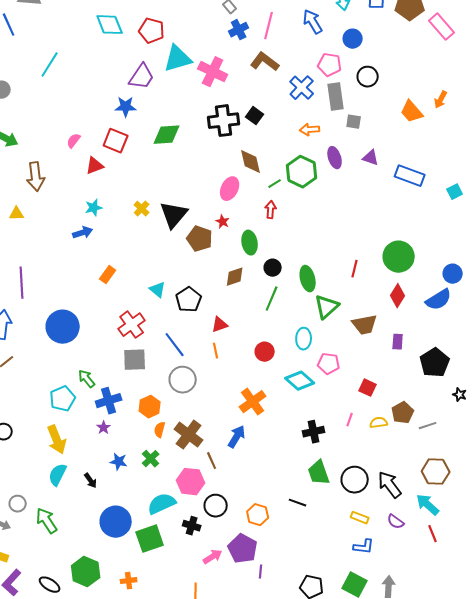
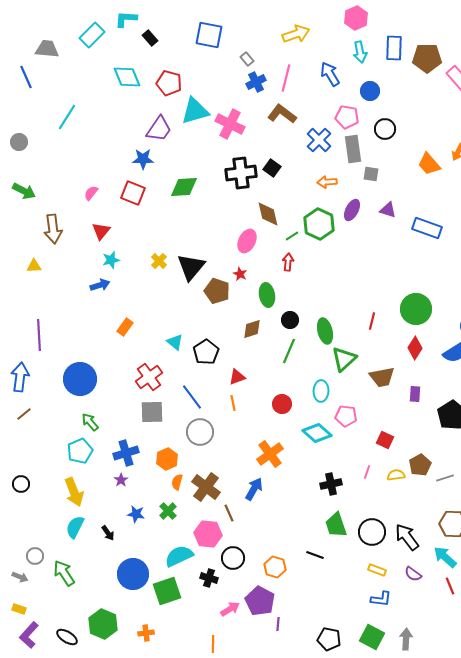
purple ellipse: (335, 158) -> (352, 210), turned 45
red triangle: (95, 166) -> (101, 231), moved, turned -30
green arrow: (87, 379) -> (90, 422), moved

